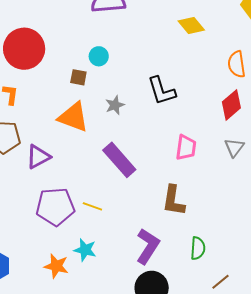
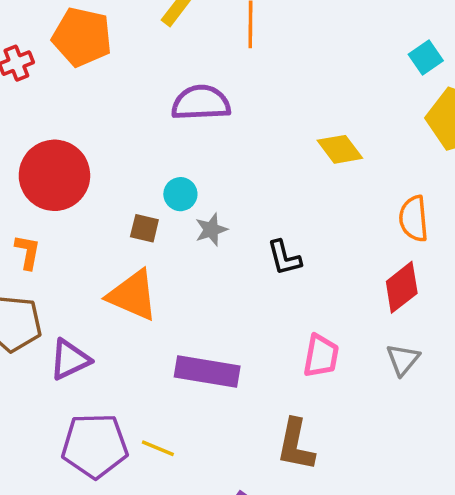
black L-shape: (162, 91) -> (284, 258), size x0.7
gray star: (115, 105) -> (211, 230), moved
purple rectangle: (119, 160) -> (207, 371), turned -42

